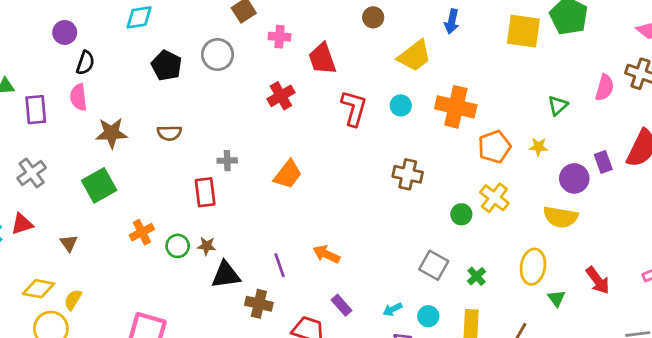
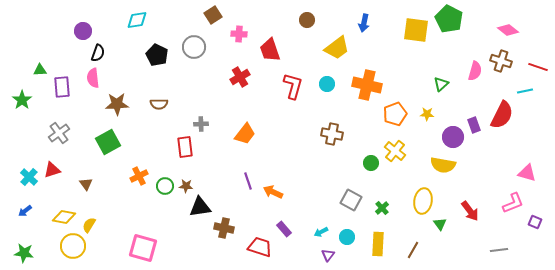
purple line: (280, 265) -> (248, 181), moved

